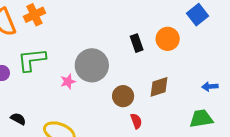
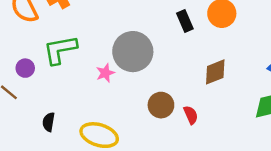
brown circle: (123, 96) -> (161, 105), moved
black semicircle: (18, 119) -> (49, 122), turned -105

